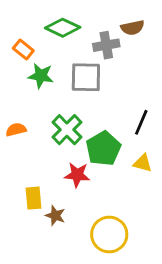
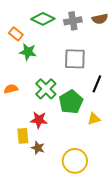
brown semicircle: (133, 28) -> (100, 19), moved
gray cross: (106, 45) -> (73, 21), moved
gray square: (86, 77) -> (75, 59), moved
yellow triangle: (143, 163) -> (94, 119), moved, turned -32
red star: (77, 175) -> (39, 120), moved

